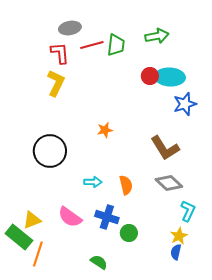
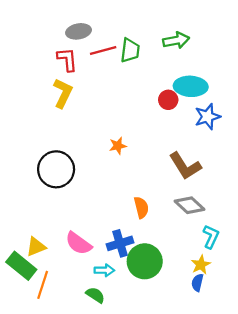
red circle: (150, 76) -> (168, 100), moved
cyan arrow: (93, 182) -> (104, 270), moved
blue cross: (107, 217) -> (120, 243), turned -35
green circle: (129, 233) -> (145, 261), size x1.8
green semicircle: (99, 262) -> (95, 295), moved

